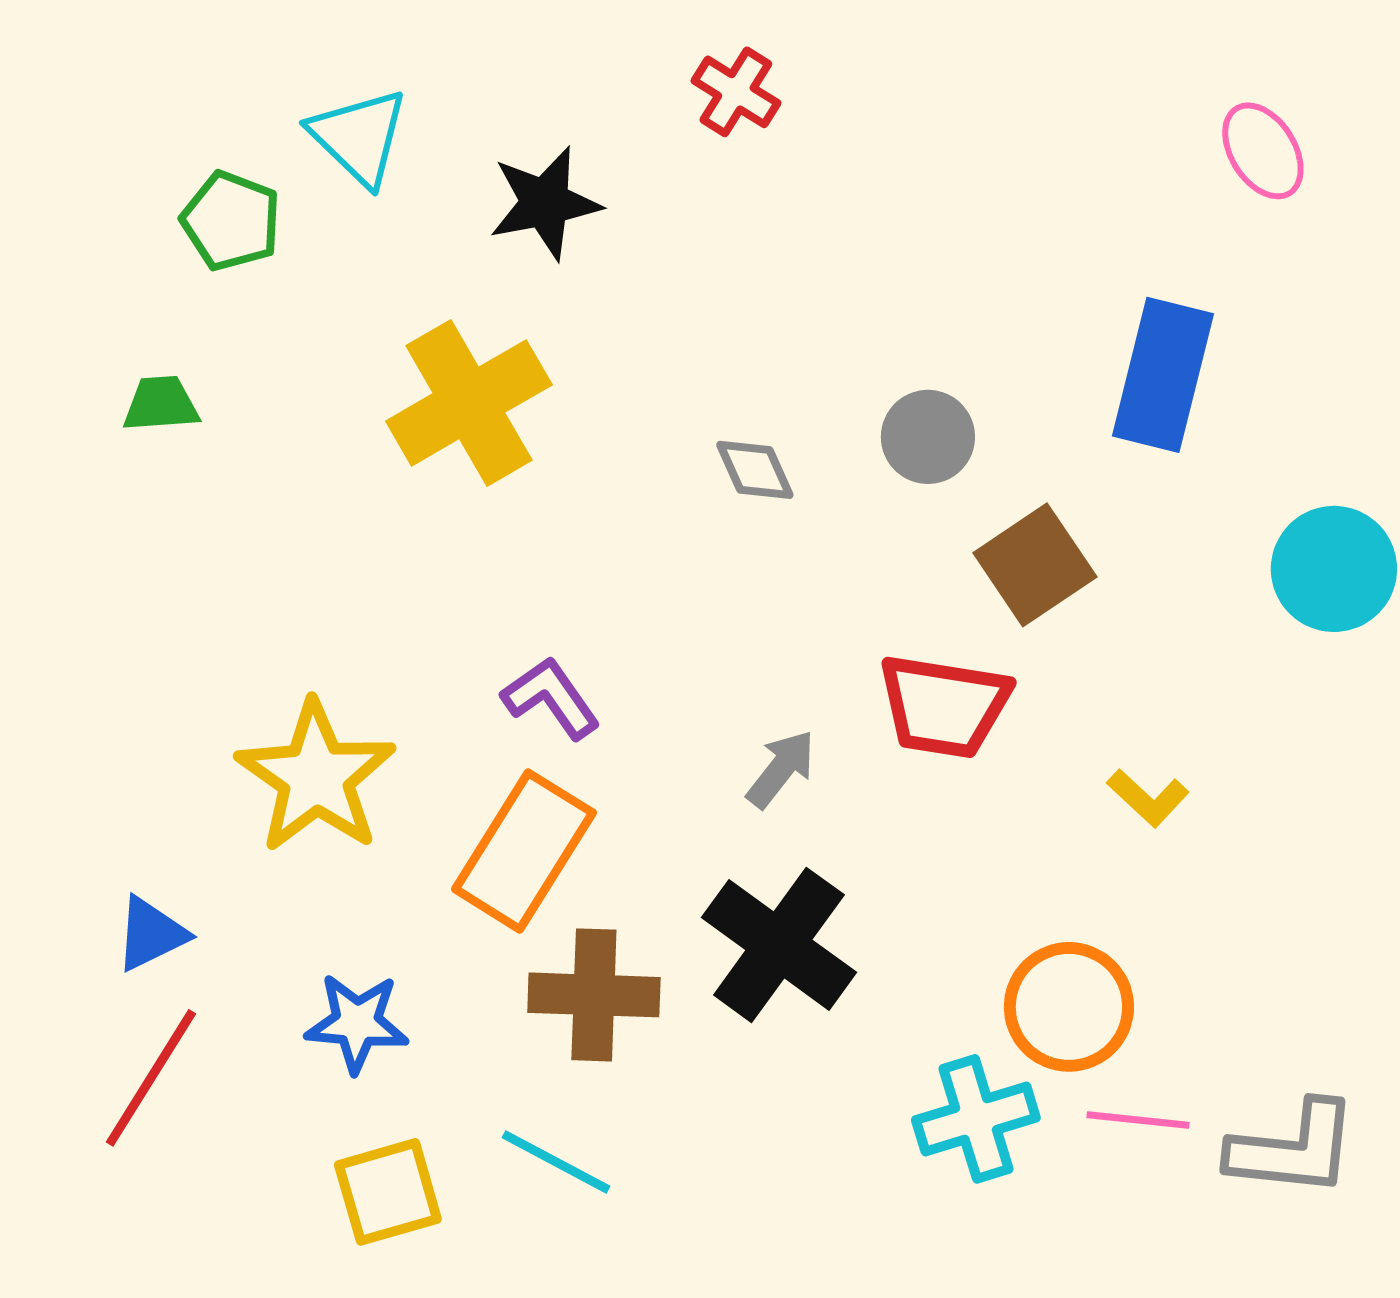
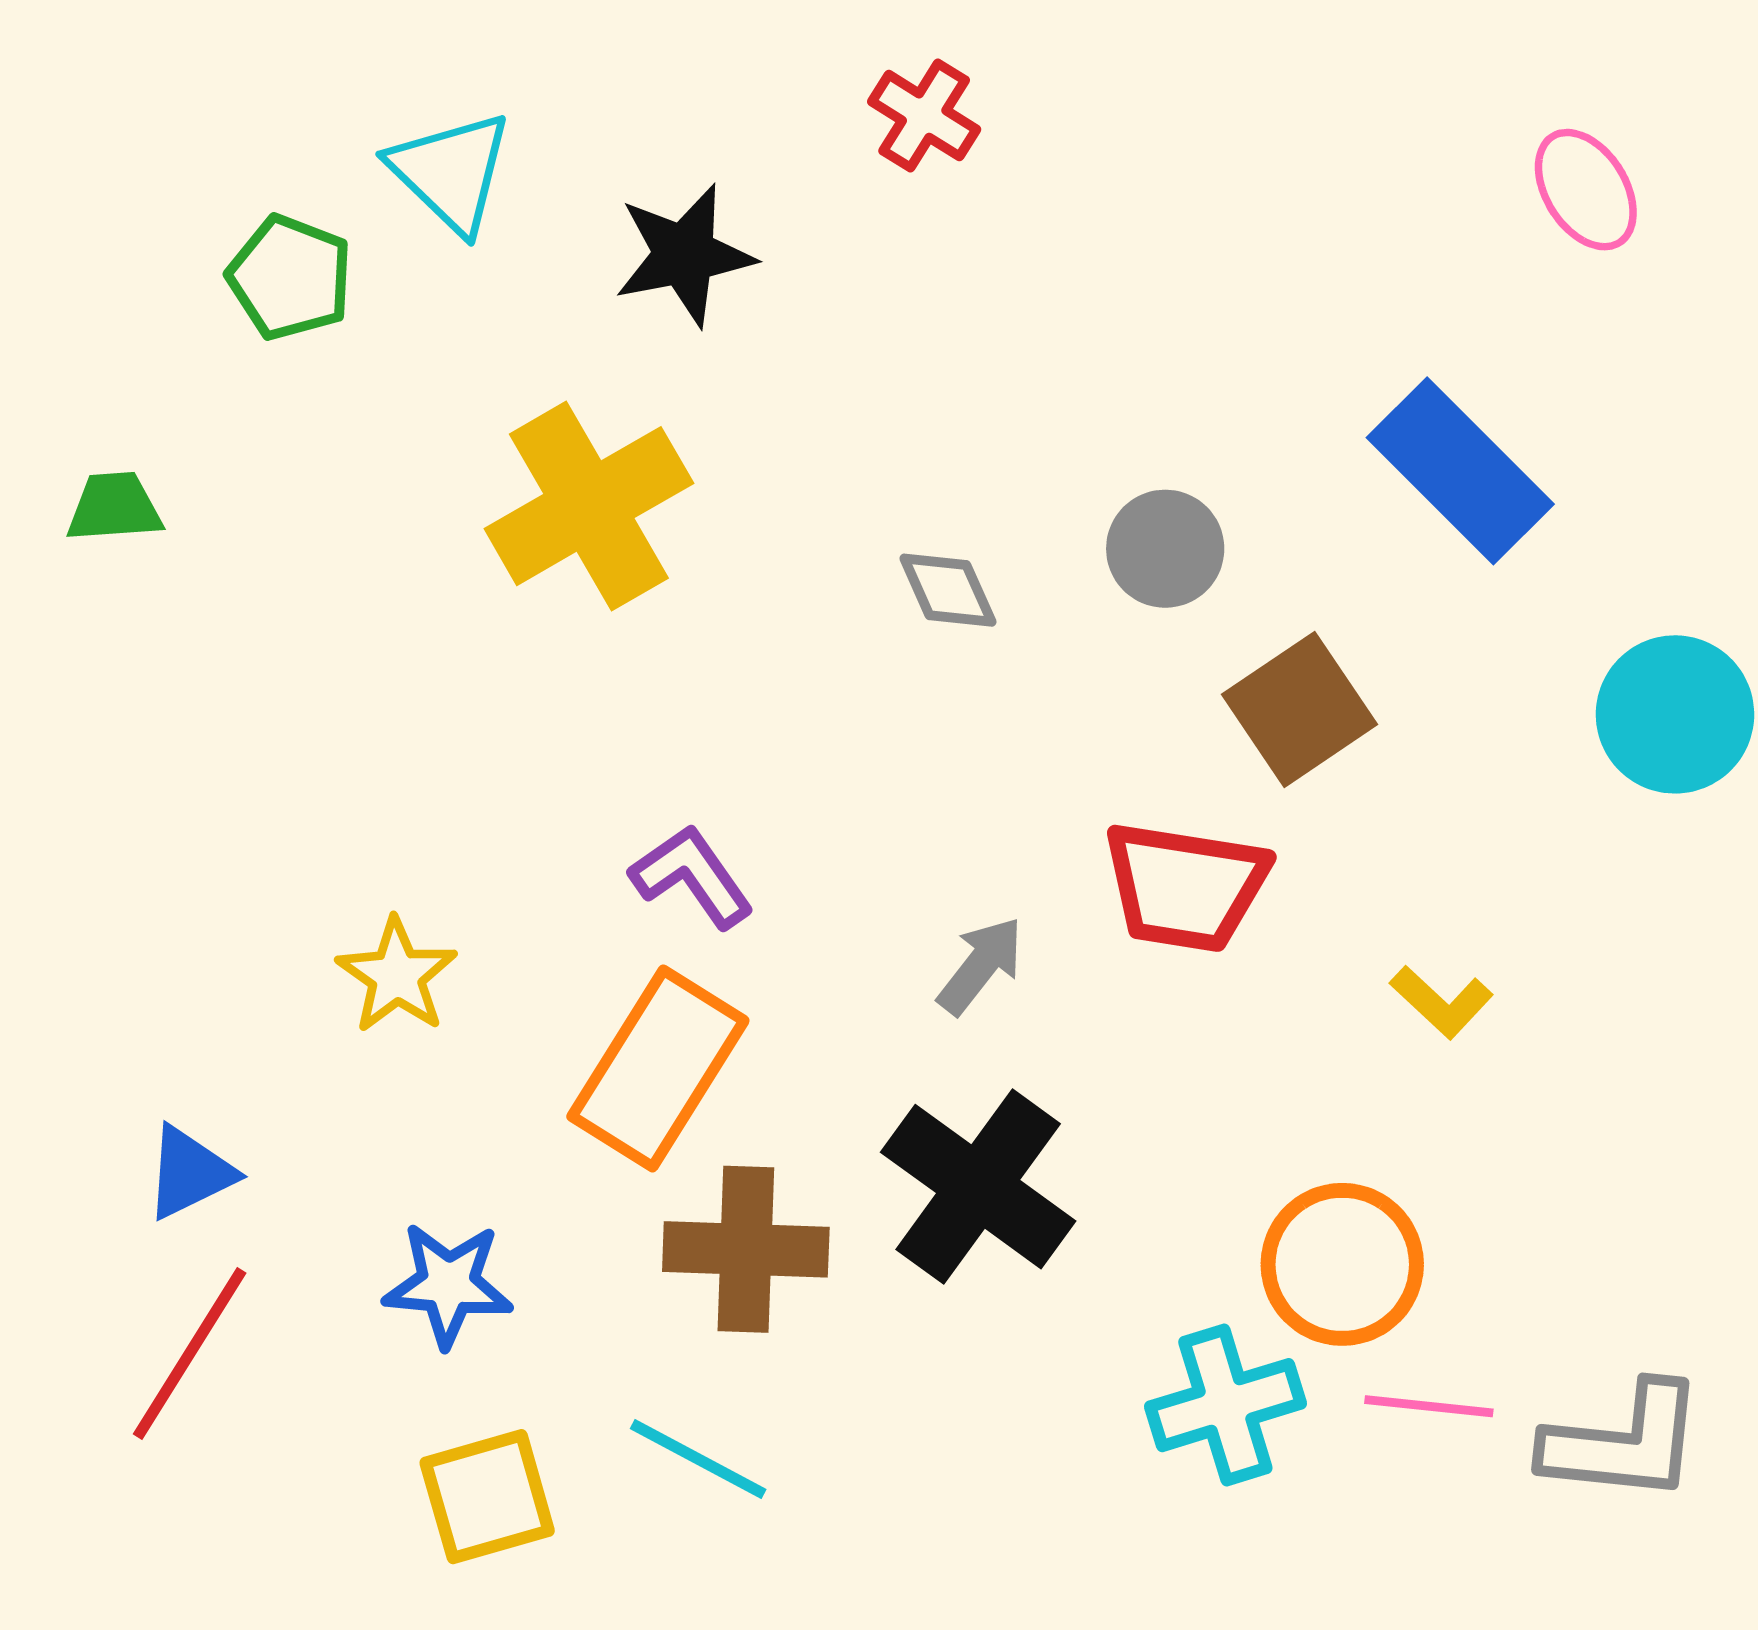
blue rectangle: (1163, 375) -> (1460, 471), turned -59
green trapezoid: (161, 404) -> (114, 507), moved
yellow star: (316, 777) -> (397, 976), size x0.6

